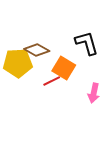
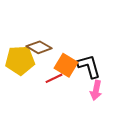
black L-shape: (87, 43) -> (89, 66), moved

